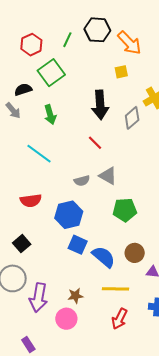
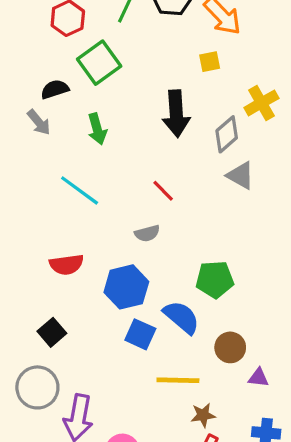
red line: (95, 143) -> (163, 191), moved
gray triangle: (108, 176) -> (241, 175), moved
blue semicircle: (104, 257) -> (181, 317), moved
yellow line: (115, 289) -> (178, 380), moved
brown star: (75, 296) -> (203, 415), moved

